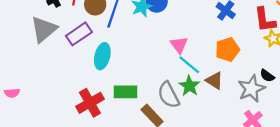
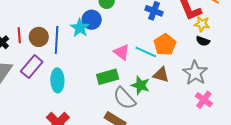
cyan line: (189, 65) -> (146, 52), moved
black semicircle: (267, 76) -> (203, 41), moved
green rectangle: (125, 92) -> (108, 77), moved

